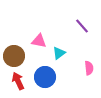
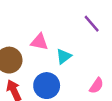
pink semicircle: (89, 68) -> (96, 86), moved, turned 40

